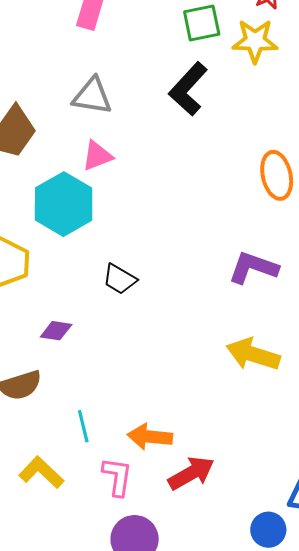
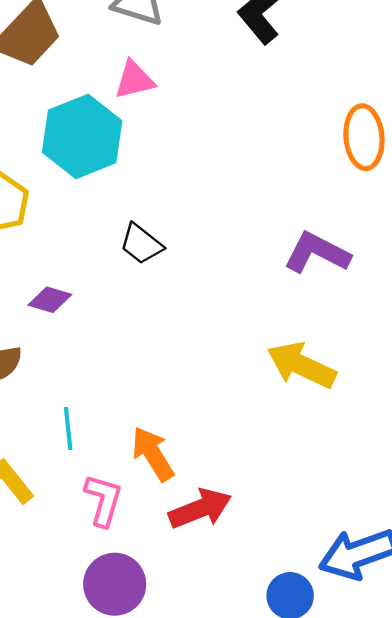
orange arrow: (150, 437) -> (153, 454), turned 45

